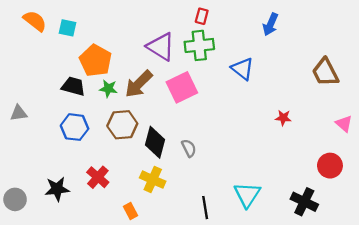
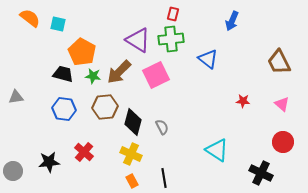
pink triangle: (344, 124) -> (282, 104), moved
cyan triangle: (247, 195) -> (217, 150), moved, turned -30
black line: (205, 208) -> (164, 178), moved
orange rectangle: (131, 211) -> (132, 181), moved

